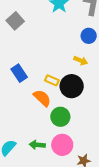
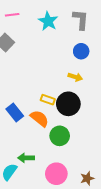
blue rectangle: (19, 73) -> (15, 112), moved
green arrow: (37, 145) -> (26, 158), moved
pink circle: (62, 145) -> (56, 174), moved

